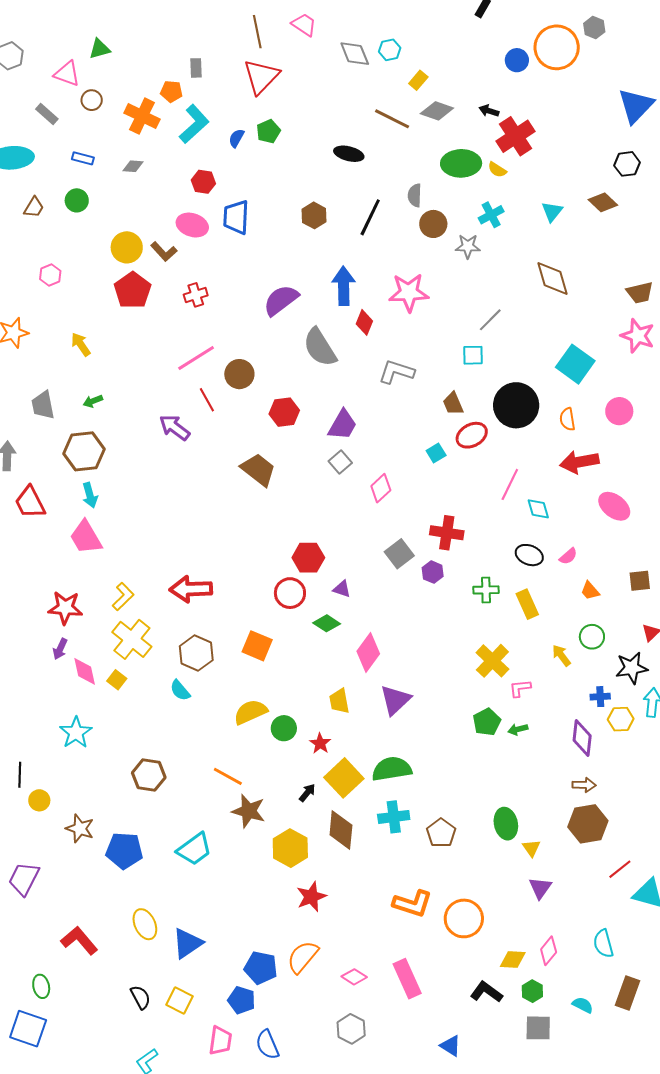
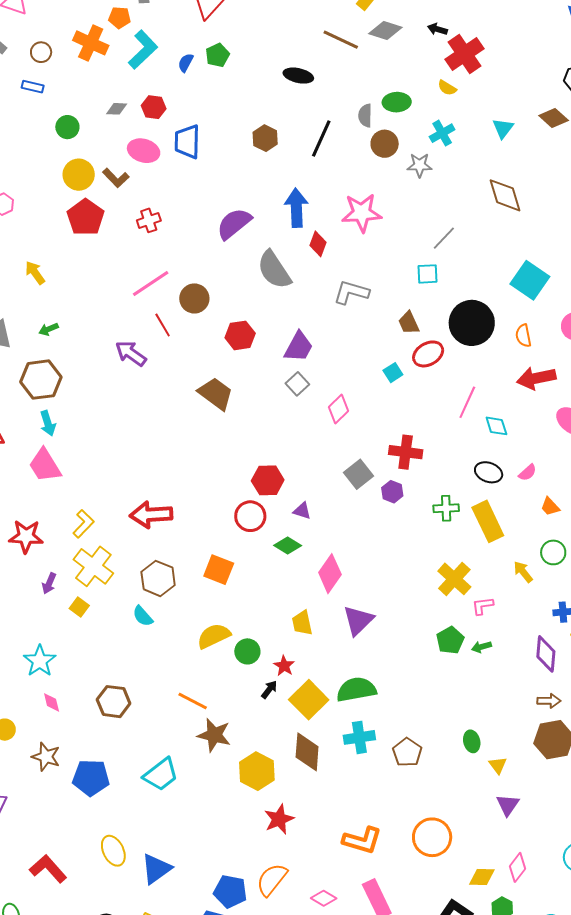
brown circle: (92, 100) -> (41, 52), moved
green ellipse: (461, 163) -> (397, 102), moved, size x0.7
gray diamond: (133, 166) -> (117, 109), moved
green circle: (77, 200) -> (67, 127), moved
yellow rectangle: (527, 604) -> (488, 521), size x1.4
purple arrow: (60, 649) -> (49, 583), moved
pink diamond: (85, 671) -> (52, 702), moved, size x0.7
black arrow: (307, 793) -> (269, 689), moved
green ellipse: (506, 824) -> (472, 741), size x0.7
orange L-shape: (413, 904) -> (362, 840), moved

